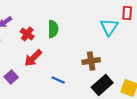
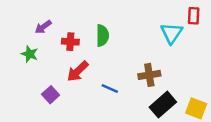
red cross: (27, 34) -> (70, 42), turned -32
blue line: (58, 80) -> (110, 89), moved

